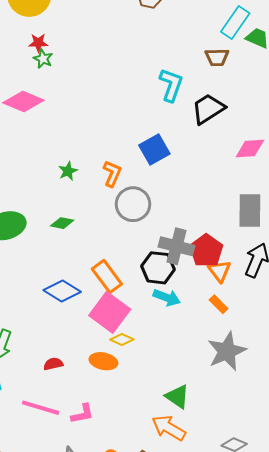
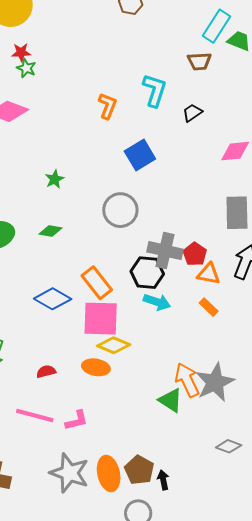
black trapezoid: (208, 109) -> (192, 113), size x0.6
orange L-shape: (112, 174) -> (107, 106), moved
red pentagon: (206, 251) -> (195, 254), size x0.7
orange triangle: (219, 271) -> (209, 274), turned -40
pink square: (110, 312) -> (101, 319), turned -33
yellow diamond: (122, 340) -> (114, 345), size x1.4
gray star: (227, 351) -> (215, 382), moved
orange arrow: (169, 428) -> (187, 380), moved, turned 36

